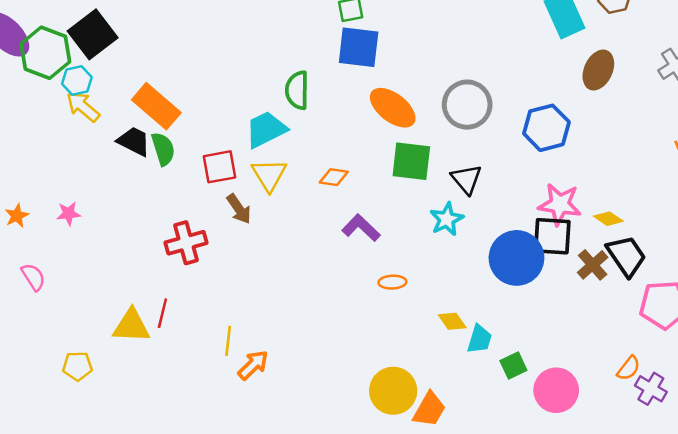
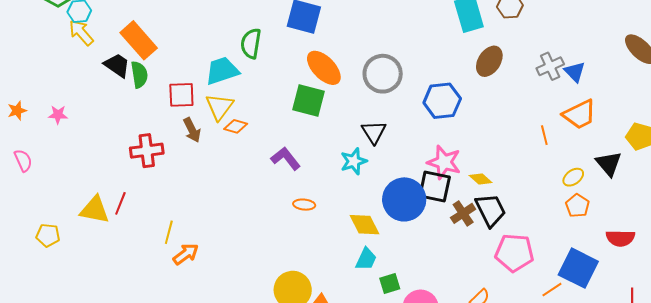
green square: (411, 161) -> (309, 100), moved
orange diamond: (334, 177) -> (236, 126), moved
yellow diamond: (452, 321) -> (364, 225), moved, size x1.4

